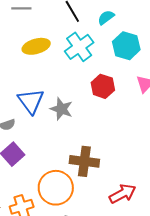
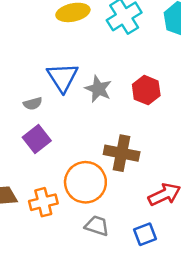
red hexagon: (103, 86) -> (146, 90), moved

